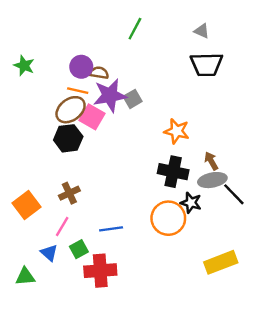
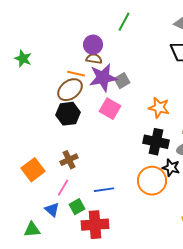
green star: (24, 66) -> (23, 59), moved
purple circle: (81, 67) -> (93, 45), moved
pink square: (92, 117) -> (110, 109), moved

